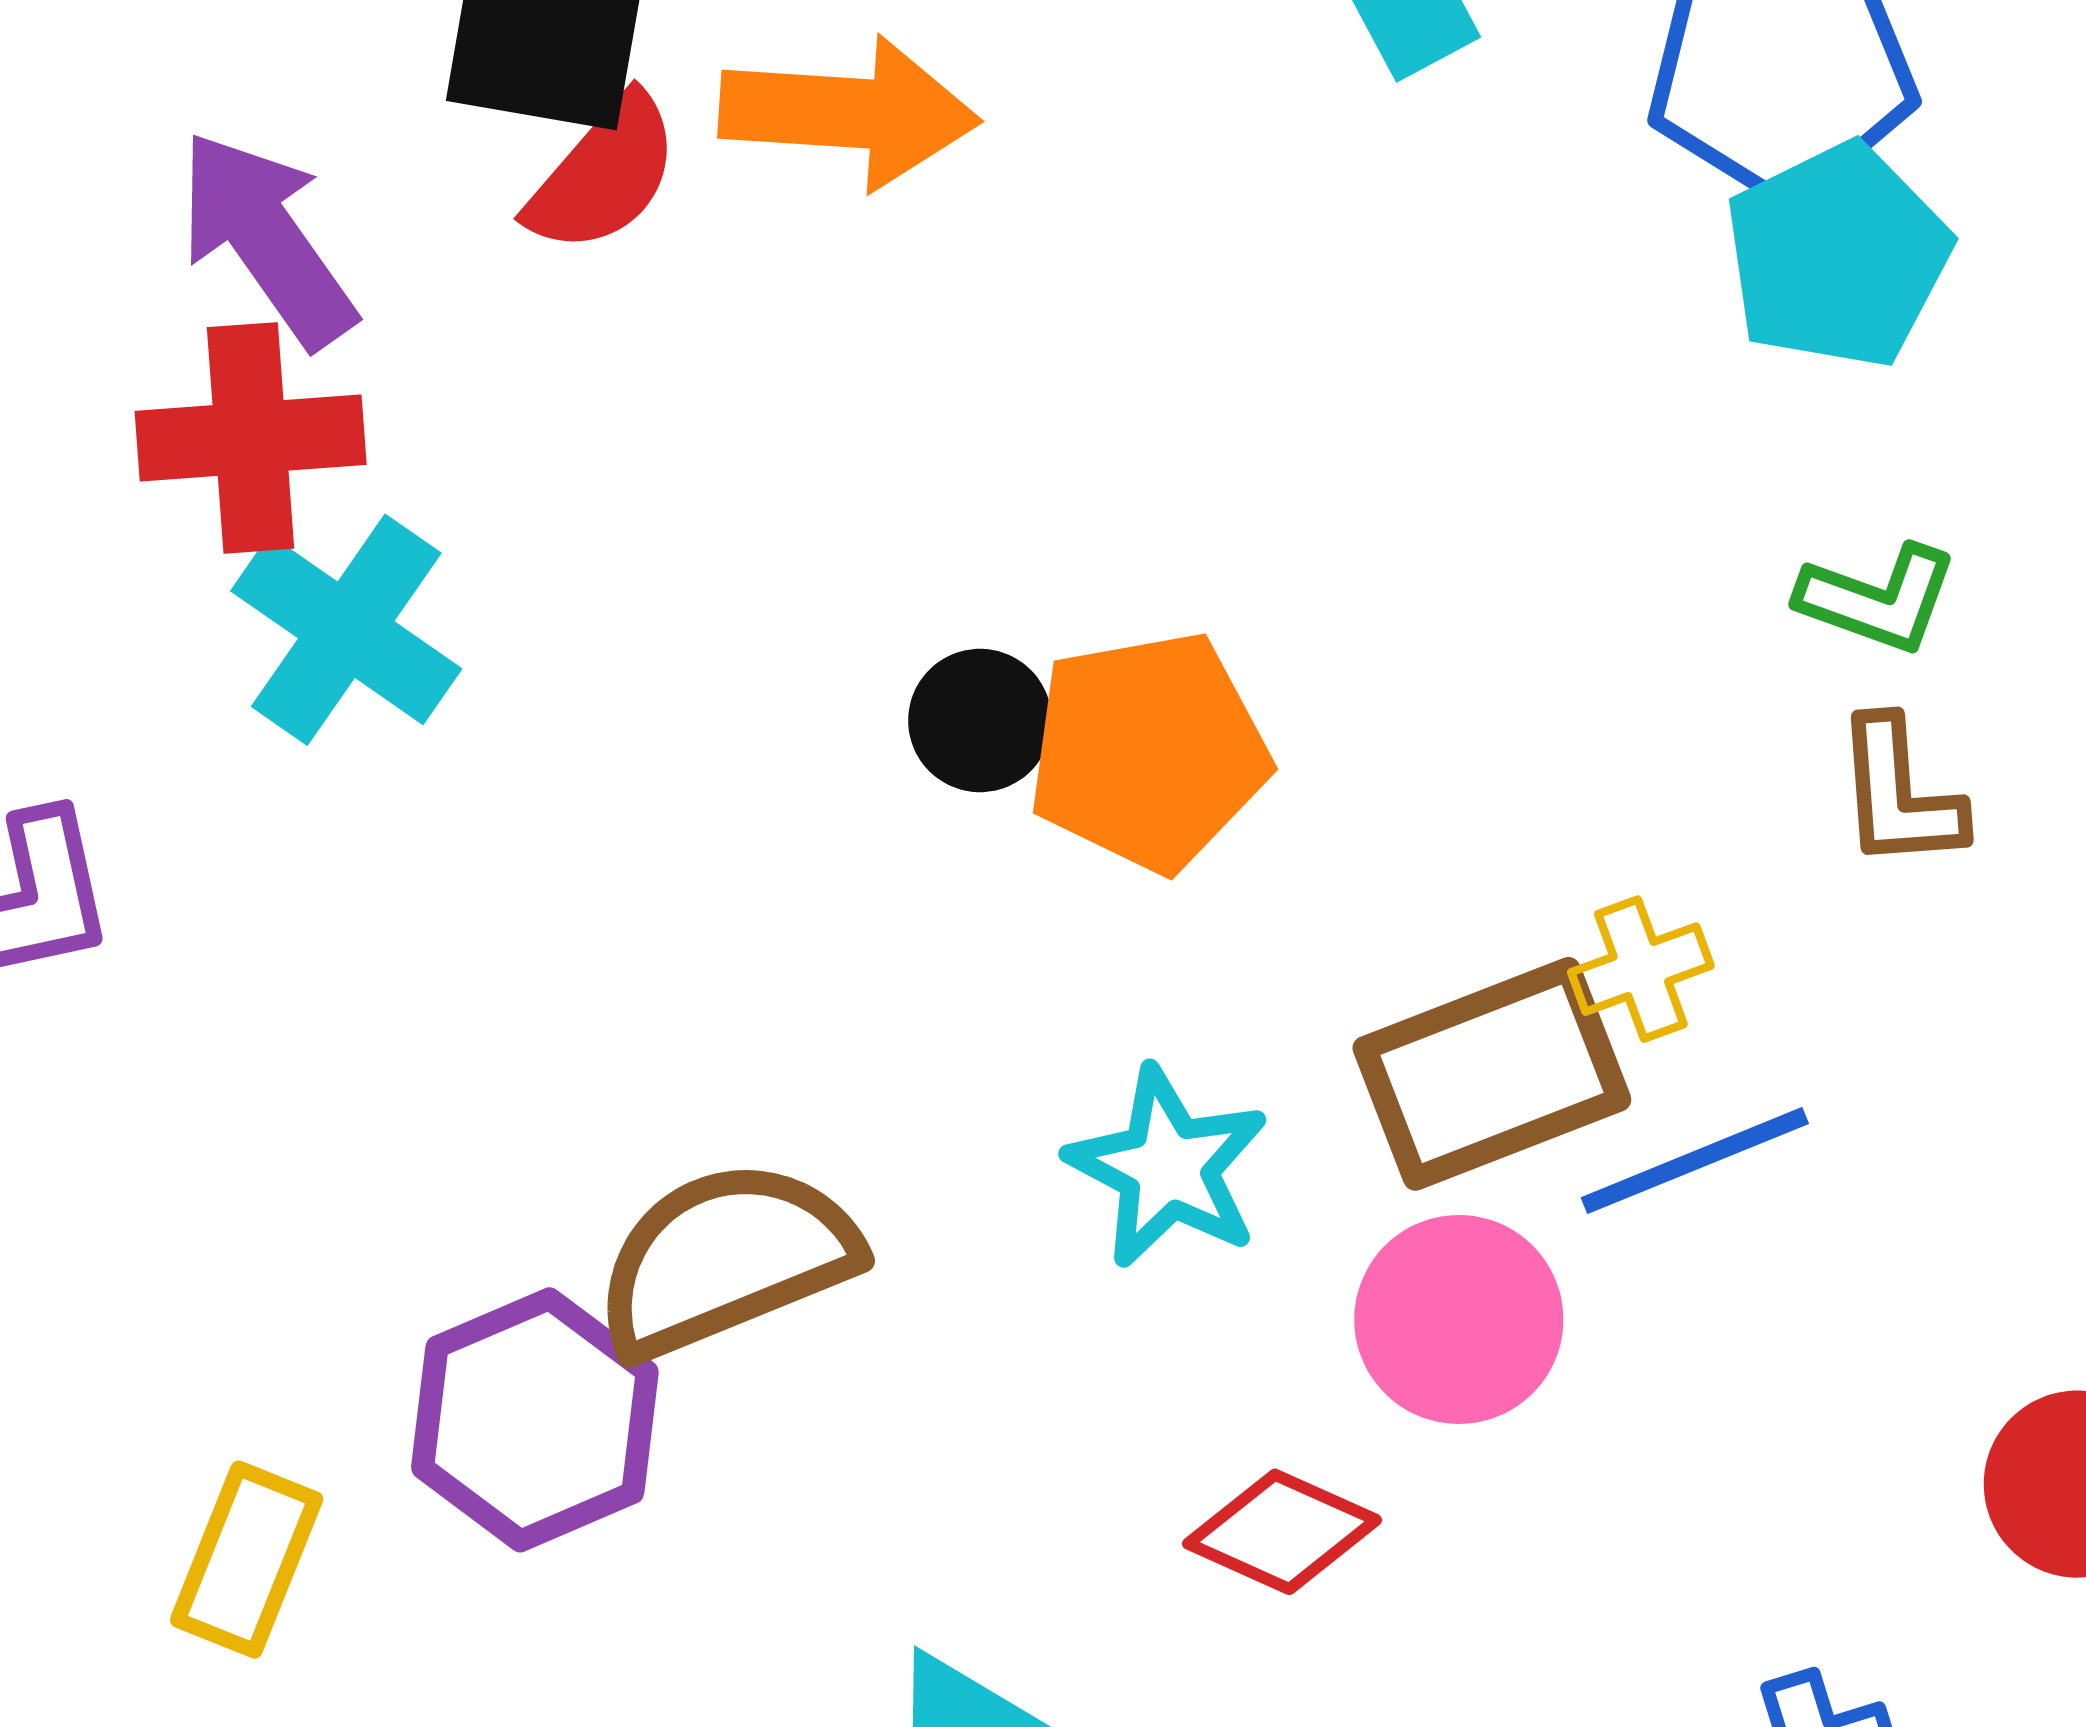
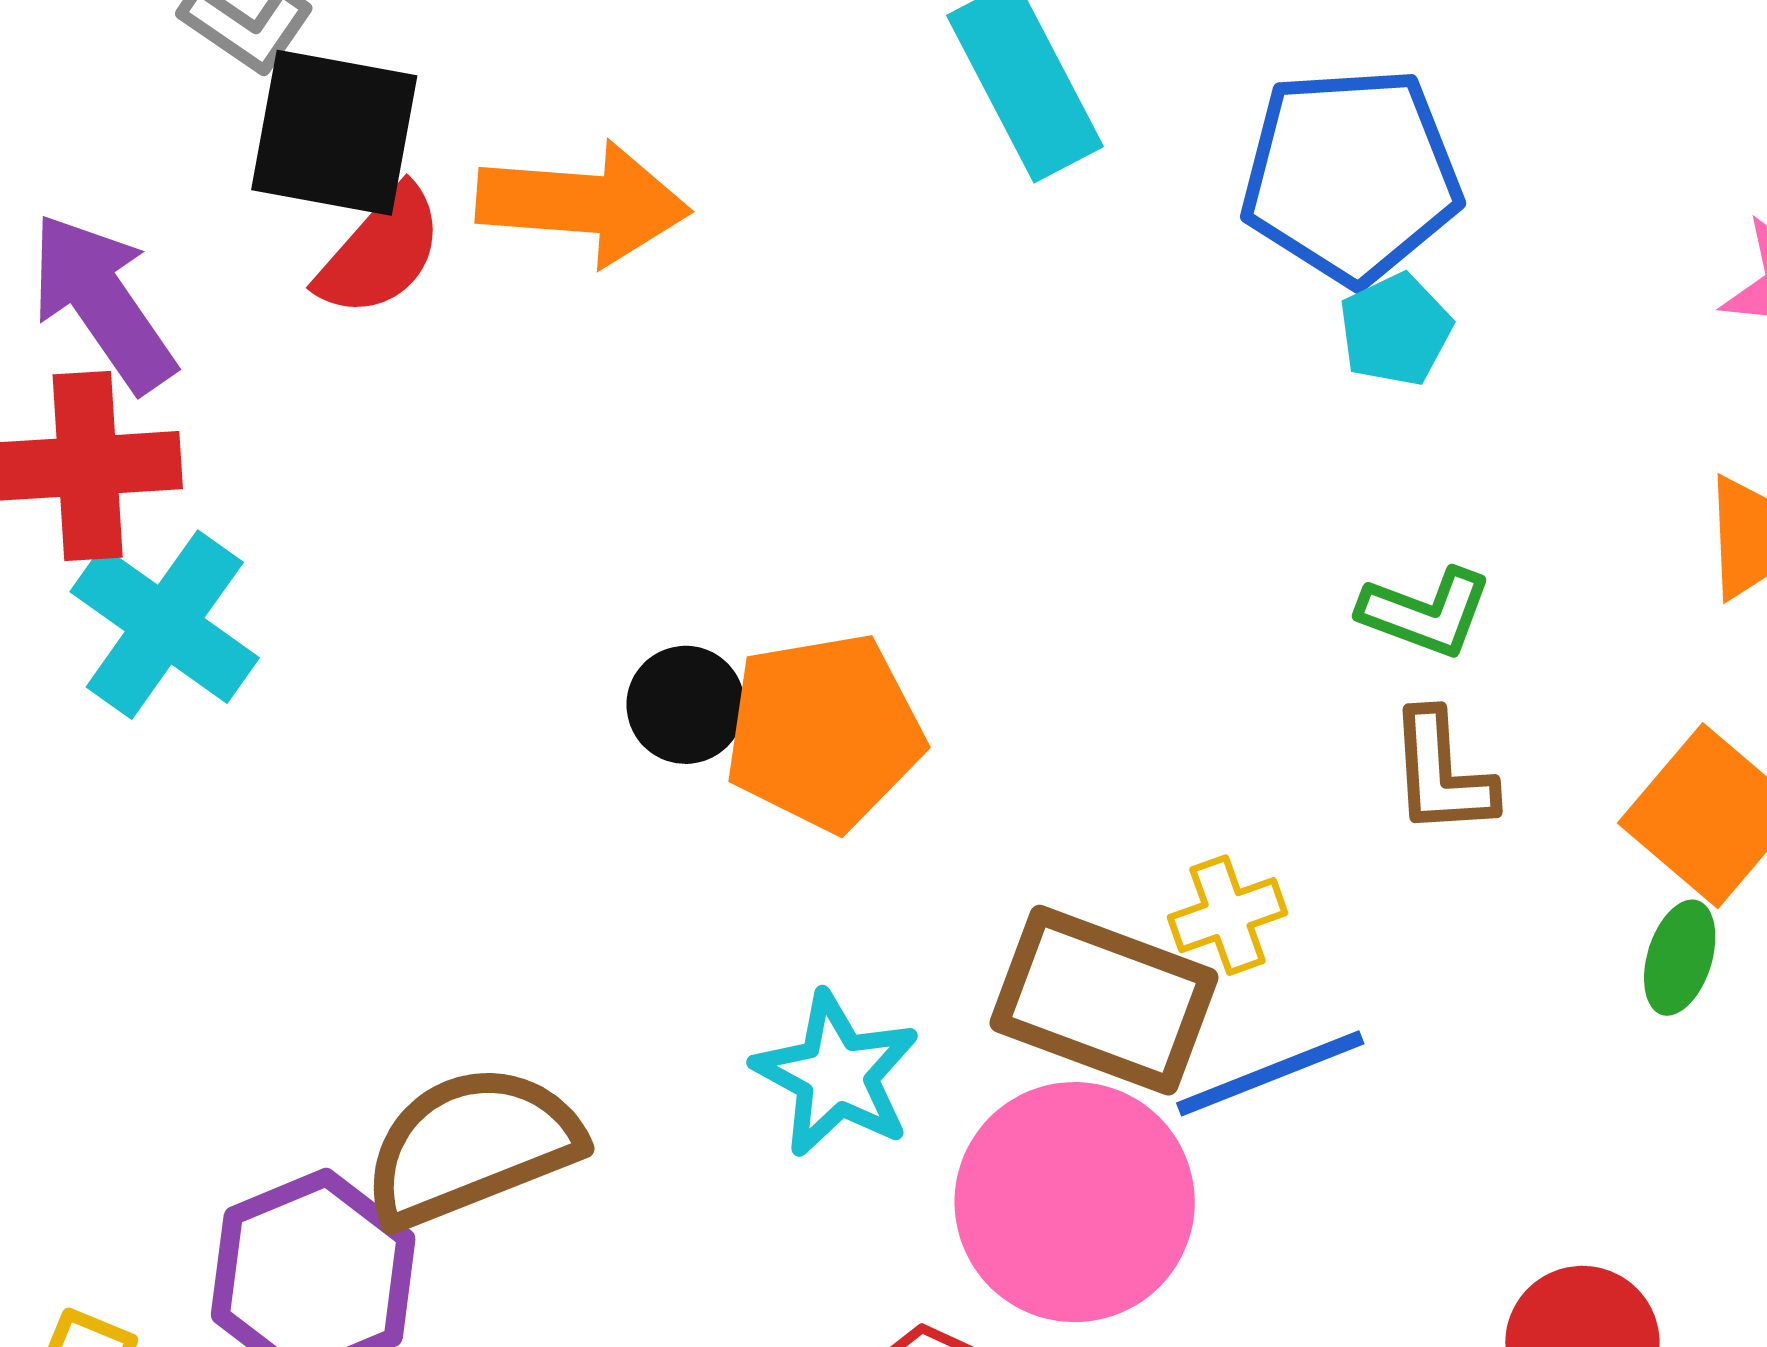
cyan pentagon: (1837, 256) -> (1395, 330), size x0.6
brown rectangle: (1492, 1074) -> (1104, 1000), turned 41
pink circle: (1459, 1319) -> (1075, 1202), size x1.4

